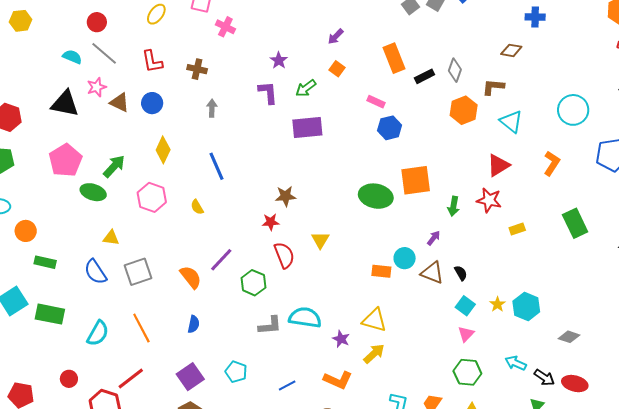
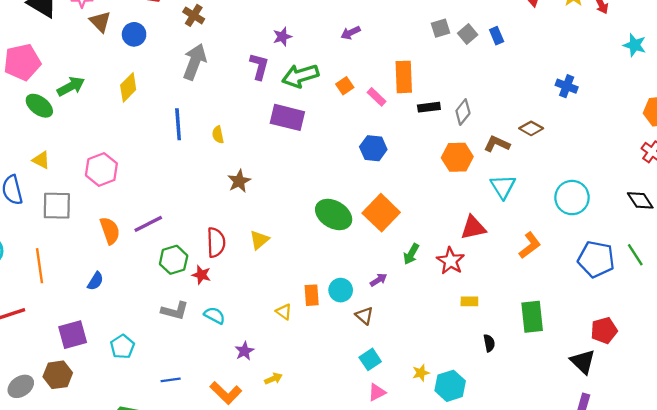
brown diamond: (511, 50) -> (531, 128), moved
orange square: (337, 69) -> (345, 86), moved
green arrow: (306, 88) -> (300, 76), size x1.5
pink rectangle: (376, 102) -> (377, 97), moved
gray arrow: (212, 108) -> (195, 62), size x1.8
orange square: (416, 180) -> (381, 213), turned 32
brown star: (285, 196) -> (239, 181), turned 30
pink hexagon: (152, 197) -> (101, 169), moved
yellow semicircle: (197, 207) -> (218, 135), moved
red star: (271, 222) -> (201, 275), moved
orange rectangle: (381, 271) -> (312, 295), turned 60
brown triangle: (432, 273) -> (364, 316), size x0.7
black semicircle: (461, 273) -> (489, 343), moved
cyan square: (465, 306) -> (370, 359), moved
cyan semicircle: (305, 318) -> (215, 315), size x0.6
yellow triangle: (374, 320) -> (284, 312), moved, size x0.6
yellow arrow: (374, 354) -> (273, 379), size x0.7

